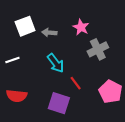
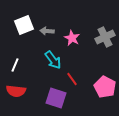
pink star: (81, 27) -> (72, 38), moved
gray cross: (98, 49) -> (105, 37), moved
white line: (12, 60) -> (15, 65), moved, turned -48

